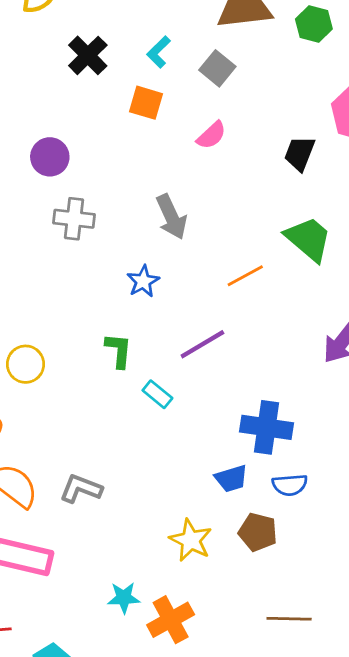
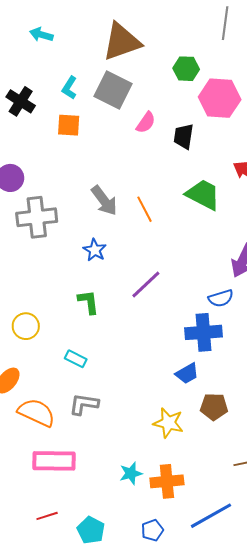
green hexagon: (314, 24) -> (186, 69), moved
gray square: (217, 68) -> (113, 90), size x1.5
pink semicircle: (211, 135) -> (146, 123), moved
gray cross: (74, 219) -> (37, 217), size x1.4
orange line: (245, 276) -> (144, 209), moved, turned -76
cyan rectangle: (157, 394) -> (76, 359), moved
blue semicircle: (290, 485) -> (221, 298), moved
orange cross: (171, 620) -> (167, 481), turned 36

